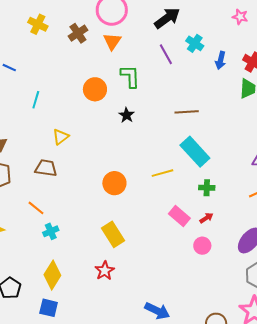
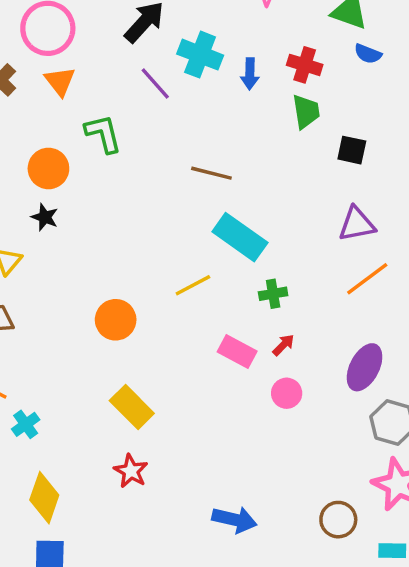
cyan cross: (195, 43) -> (200, 55), size x1.4
brown line: (187, 112) -> (211, 173), turned 30
black star: (127, 115) -> (45, 217), moved

